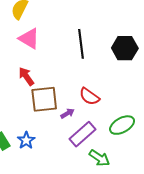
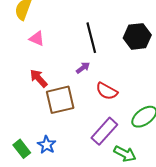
pink triangle: (29, 38) -> (37, 39), size x0.7
purple arrow: (68, 113) -> (83, 68), moved

